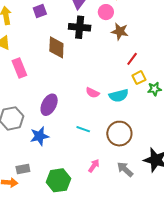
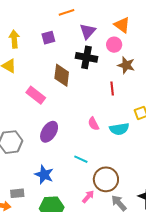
red line: (132, 59) -> (112, 89), moved, turned -48
pink rectangle: (19, 68) -> (36, 95), moved, turned -36
pink semicircle: (93, 93) -> (93, 124), turned 32
brown circle: (119, 134) -> (106, 179), moved
blue star: (39, 136) -> (44, 175), moved, turned 30

